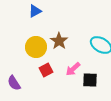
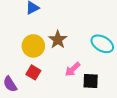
red square: (46, 70) -> (33, 72), moved, turned -32

